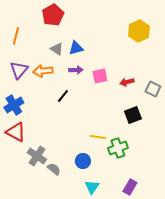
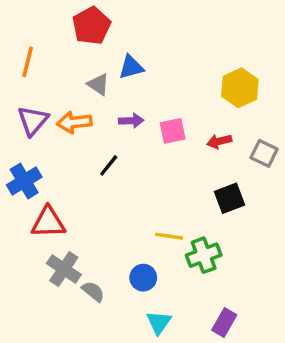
yellow hexagon: (139, 31) -> (240, 88), moved
blue triangle: (76, 48) -> (131, 67), moved
red triangle: (16, 132) -> (48, 222), moved, turned -30

